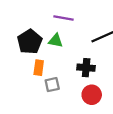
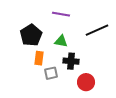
green triangle: (56, 41) -> (61, 41), moved
black cross: (86, 68) -> (71, 61), moved

